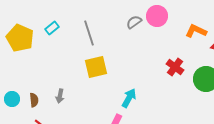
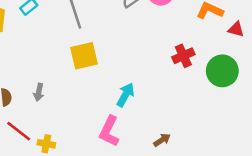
red cross: (175, 67) -> (183, 56), turned 30

